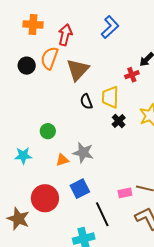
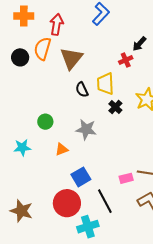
gray star: (83, 153) -> (86, 129), moved
red circle: (45, 198) -> (67, 203), moved

